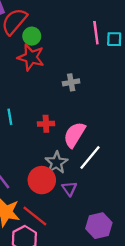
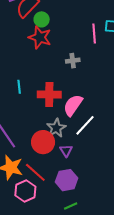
pink line: (96, 33) -> (94, 34), moved
red cross: (46, 124) -> (49, 95), size x1.6
purple hexagon: (99, 226) -> (67, 180), moved

